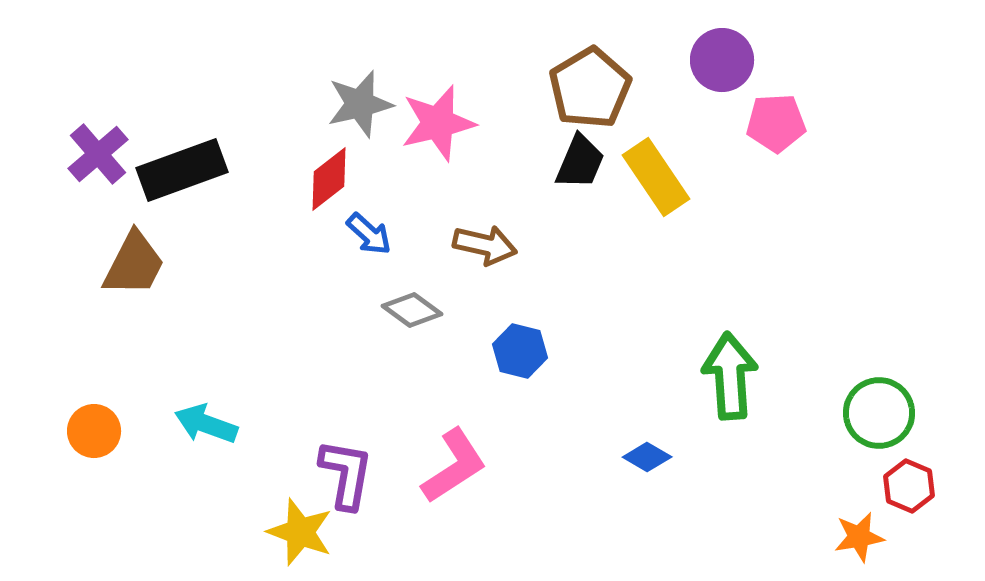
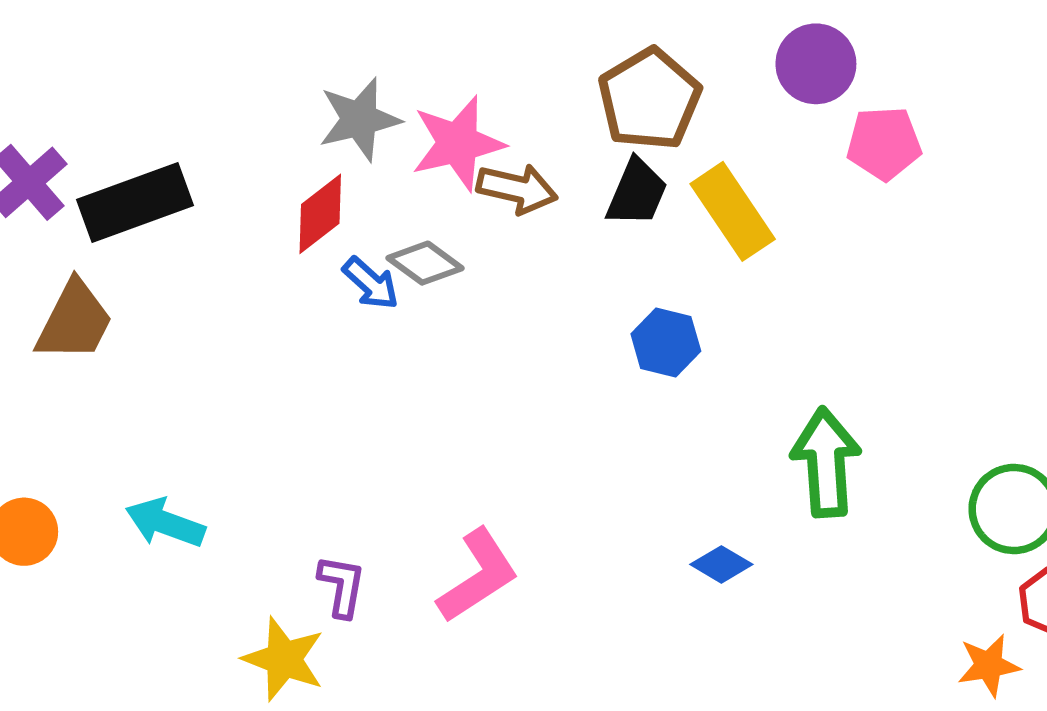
brown arrow: (485, 245) -> (517, 189), moved
gray diamond: (412, 310) -> (425, 263), moved
blue hexagon: (520, 351) -> (666, 343), moved
purple L-shape: (346, 474) -> (342, 586), size x0.7

